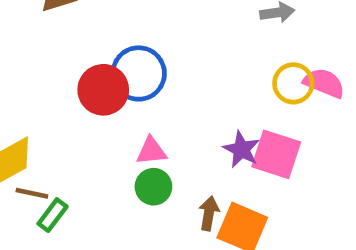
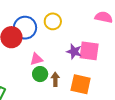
yellow circle: (293, 83) -> (53, 21), moved
brown arrow: (209, 213) -> (55, 79), moved

